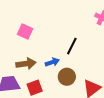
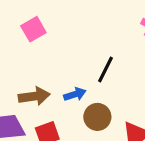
pink square: (25, 31) -> (33, 29), moved, turned 35

